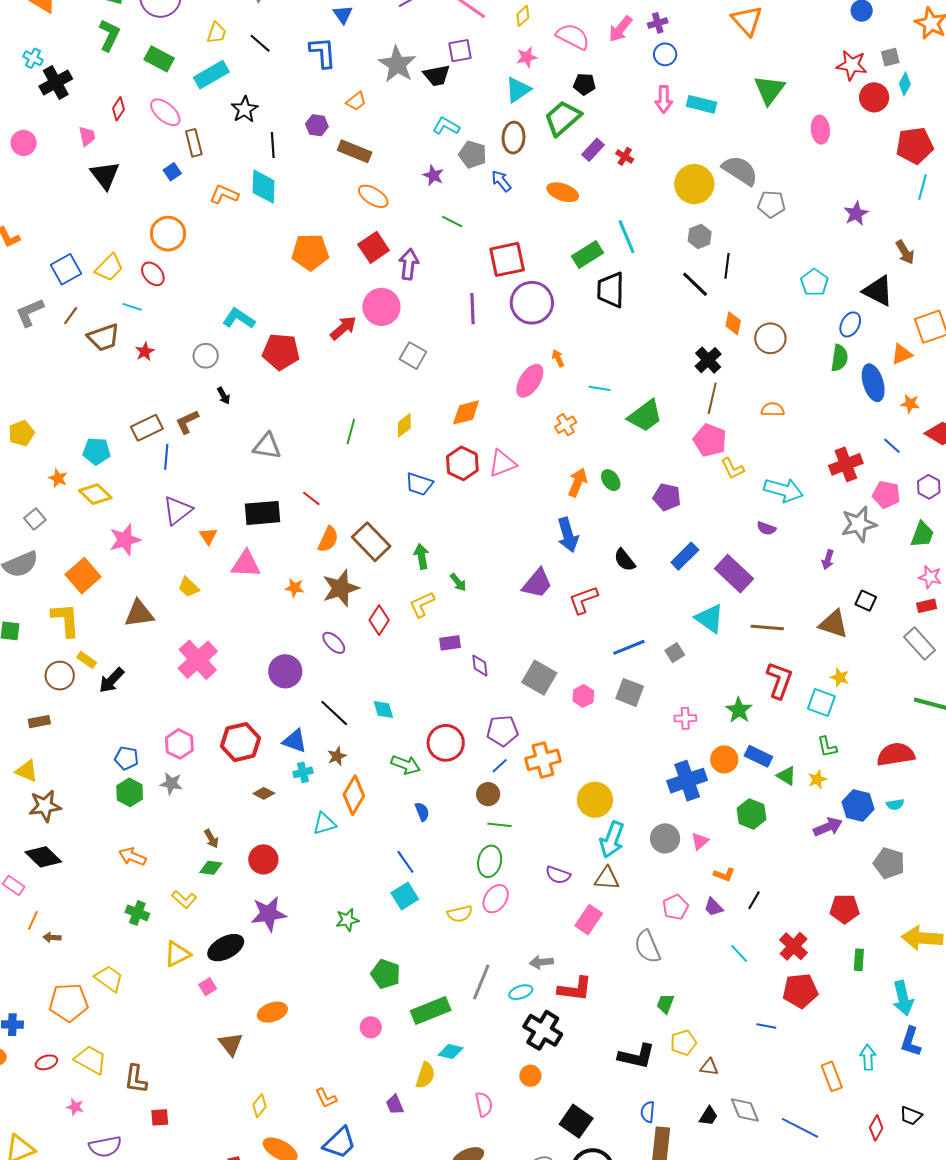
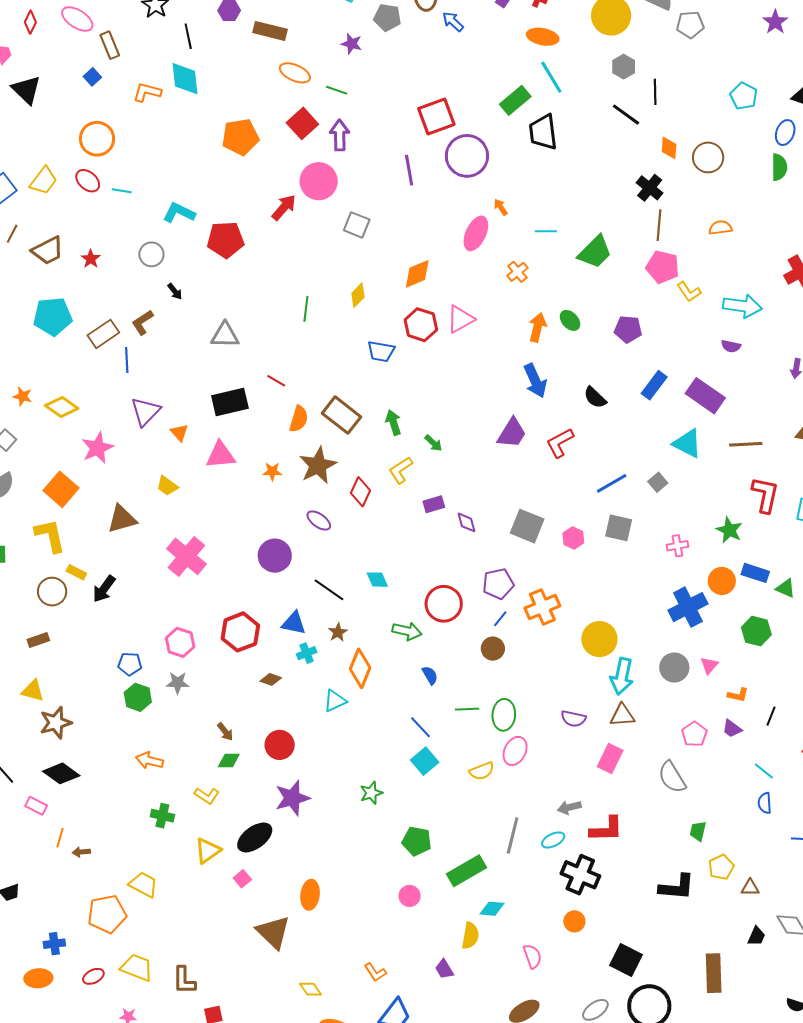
blue arrow: (501, 181) -> (453, 22), moved
orange ellipse: (563, 192) -> (543, 37), moved
green line: (452, 221) -> (337, 90), moved
cyan line: (132, 307) -> (122, 191), moved
cyan pentagon: (97, 451) -> (53, 316), moved, size x1.4
green line: (500, 825) -> (467, 709), moved
orange ellipse: (272, 1012) -> (310, 895), turned -56
brown triangle: (231, 1044) -> (273, 932), size x1.4
yellow diamond: (259, 1106) -> (310, 989), turned -65
blue semicircle: (648, 1112) -> (765, 803), moved

